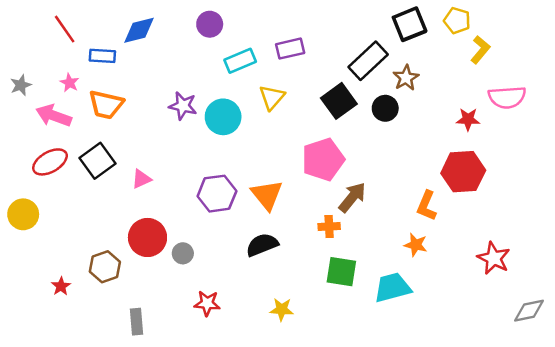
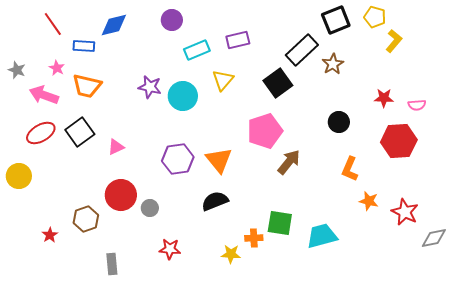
gray star: (21, 85) -> (17, 70), turned -30
pink semicircle: (507, 97) -> (417, 105), moved, size x0.6
black circle: (385, 108) -> (339, 122), moved
red hexagon: (463, 172) -> (399, 141), moved
orange cross: (329, 227) -> (254, 238), moved
orange star: (416, 245) -> (369, 201), moved
gray diamond: (529, 311) -> (434, 238), moved

